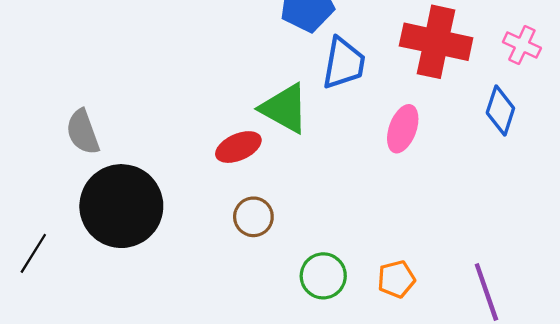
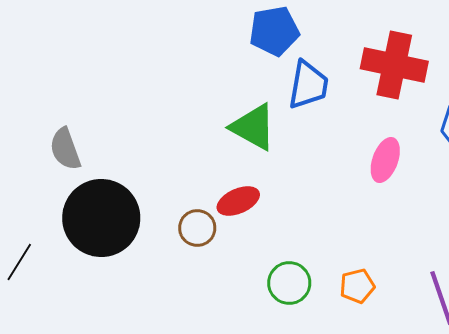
pink ellipse: (403, 129) -> (385, 160), moved
red ellipse: (238, 147) -> (238, 201), moved
brown circle: (253, 217) -> (197, 228), moved

